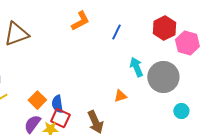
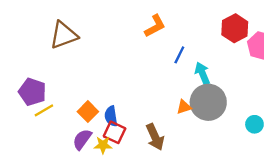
orange L-shape: (80, 21) -> (155, 26), moved
blue line: (116, 32) -> (179, 55), moved
gray circle: (163, 77) -> (208, 102), moved

